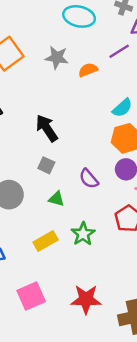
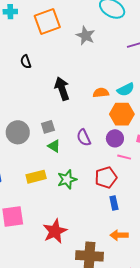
orange semicircle: (88, 70) -> (101, 93), moved
gray square: (46, 165) -> (48, 127), moved, turned 32
red star: (86, 299) -> (55, 231), turned 30

